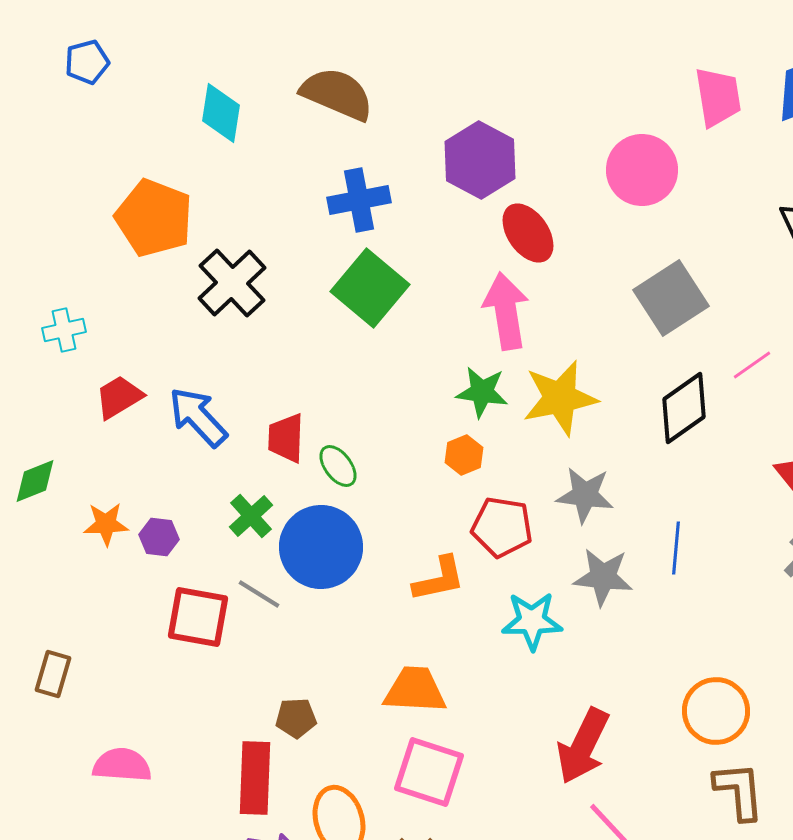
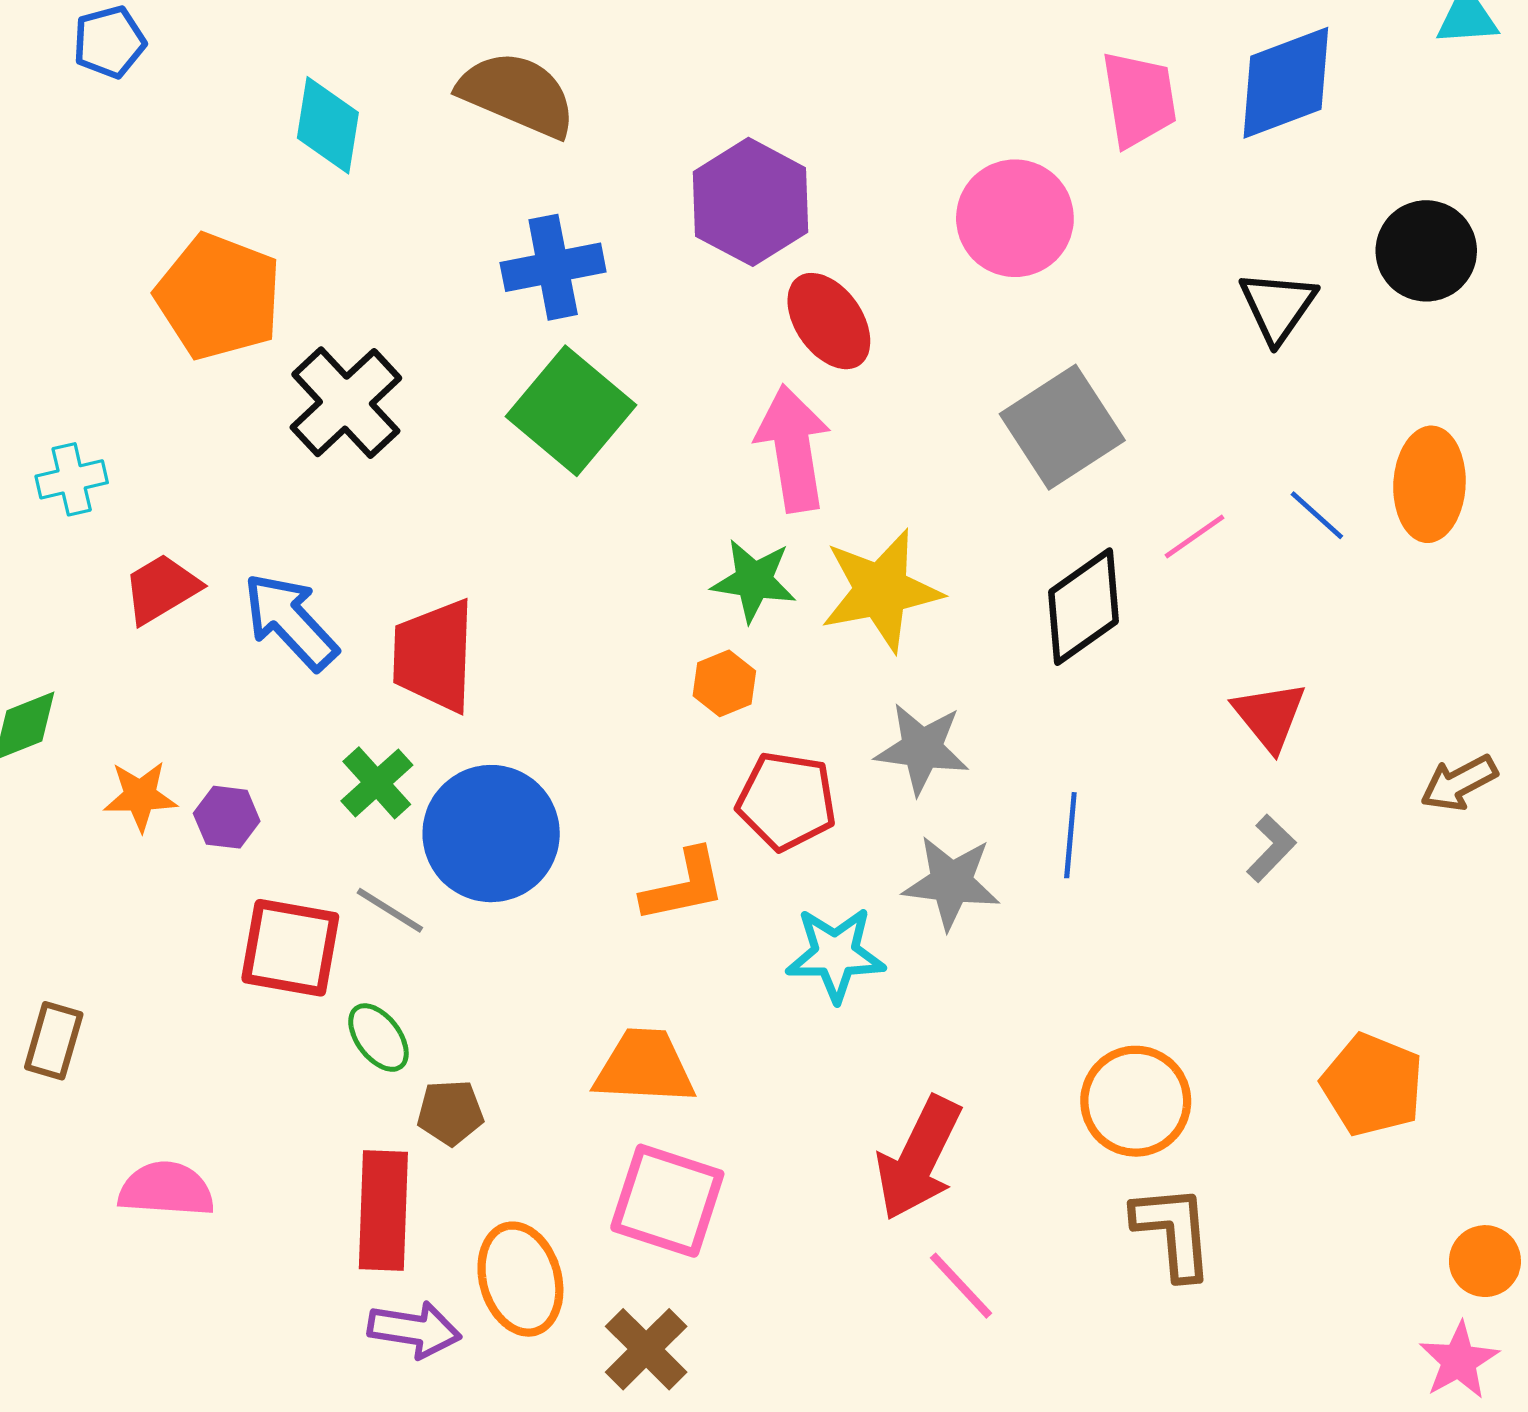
red trapezoid: (286, 438) -> (434, 656), size x1.4
green ellipse: (338, 466) -> (378, 1038), moved

